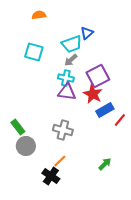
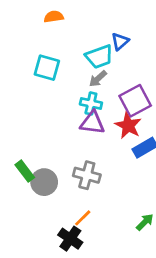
gray circle: (26, 146) -> (44, 182), moved

